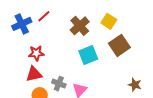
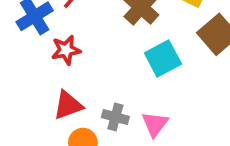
red star: (36, 53) -> (66, 50), moved

